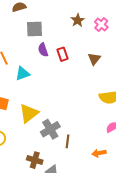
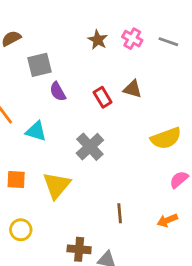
red rectangle: (63, 54) -> (103, 97), moved
brown triangle: (94, 59) -> (133, 89), turned -40
cyan triangle: (23, 74) -> (36, 131), turned 49
gray cross: (50, 129) -> (90, 147), moved

